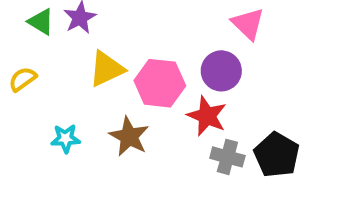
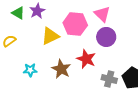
pink triangle: (248, 24) -> (102, 14), moved
pink hexagon: (160, 83) -> (75, 24), moved
red star: (207, 116) -> (86, 59), moved

